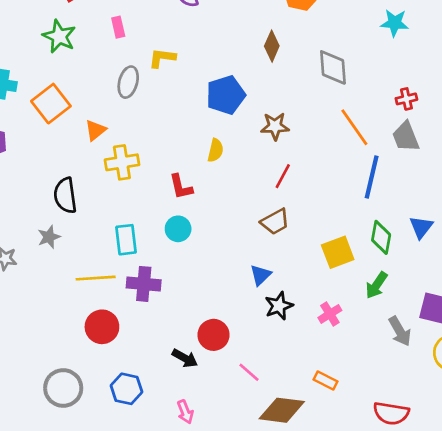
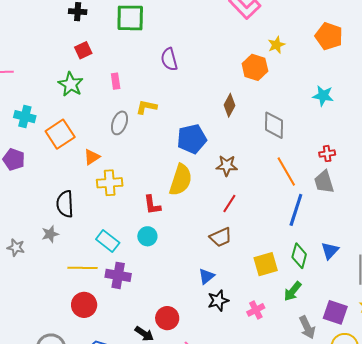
yellow semicircle: (216, 150) -> (181, 180), size x1.8
cyan rectangle: (126, 240) -> (108, 241), turned -50

